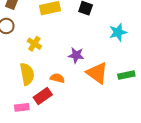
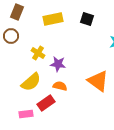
purple star: (76, 55) -> (58, 64), moved
yellow semicircle: (27, 74) -> (31, 82), turned 60

